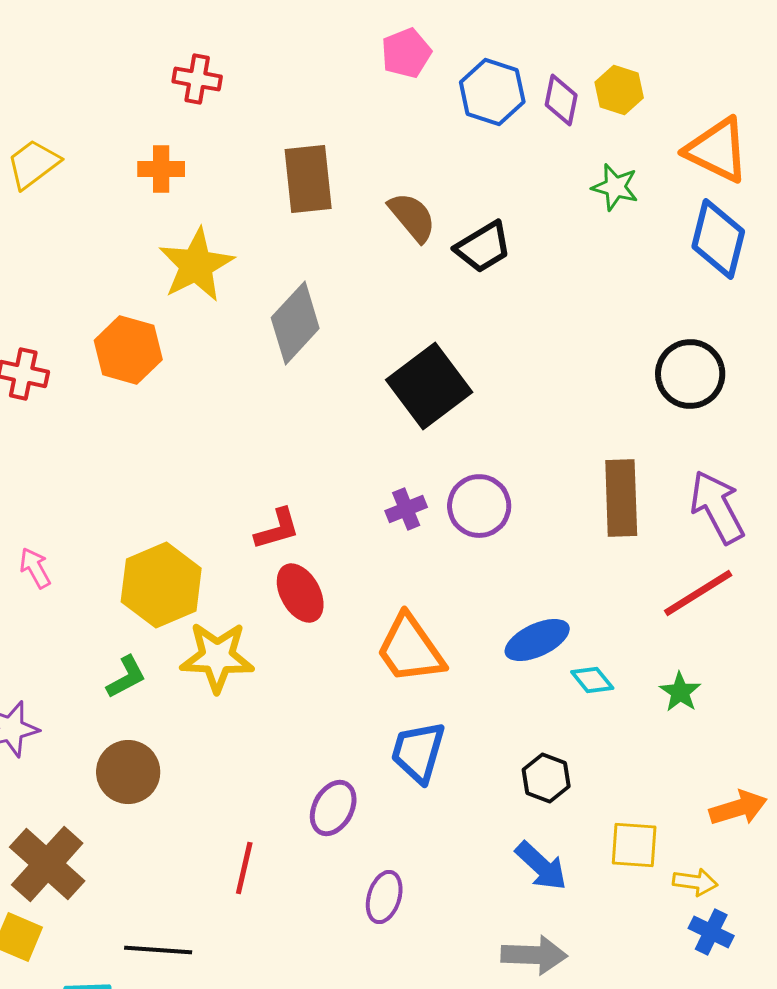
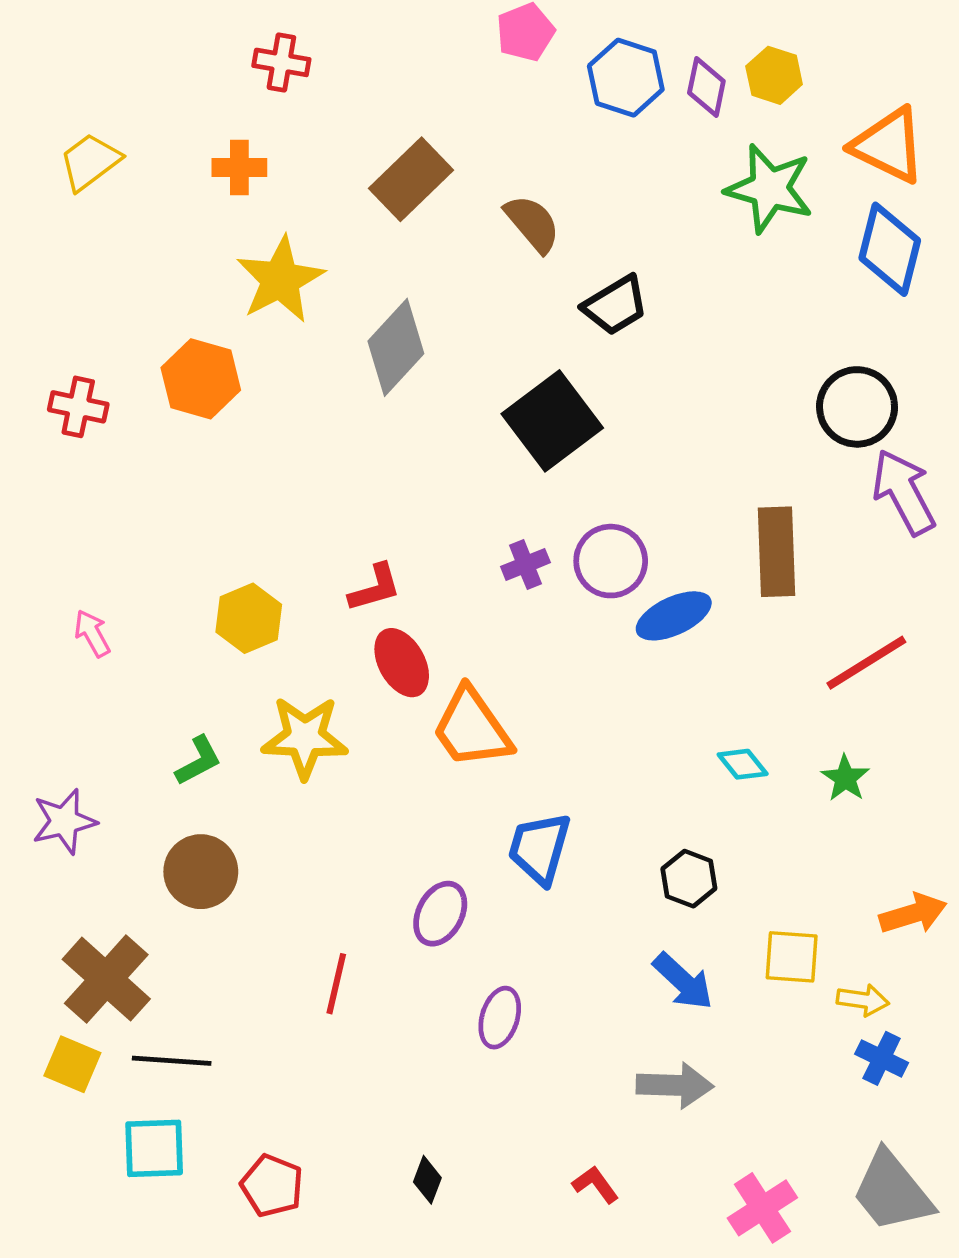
brown rectangle: (308, 179) -> (411, 179), turned 52
green star: (615, 187) -> (769, 189), size x1.6
black trapezoid: (483, 247) -> (615, 305), moved
purple arrow: (717, 507) -> (904, 492), moved
yellow hexagon: (161, 585) -> (249, 618), moved, size x0.7
blue ellipse: (537, 640) -> (674, 616), moved
orange trapezoid: (410, 649) -> (472, 728), moved
black line: (158, 950) -> (172, 1061), moved

